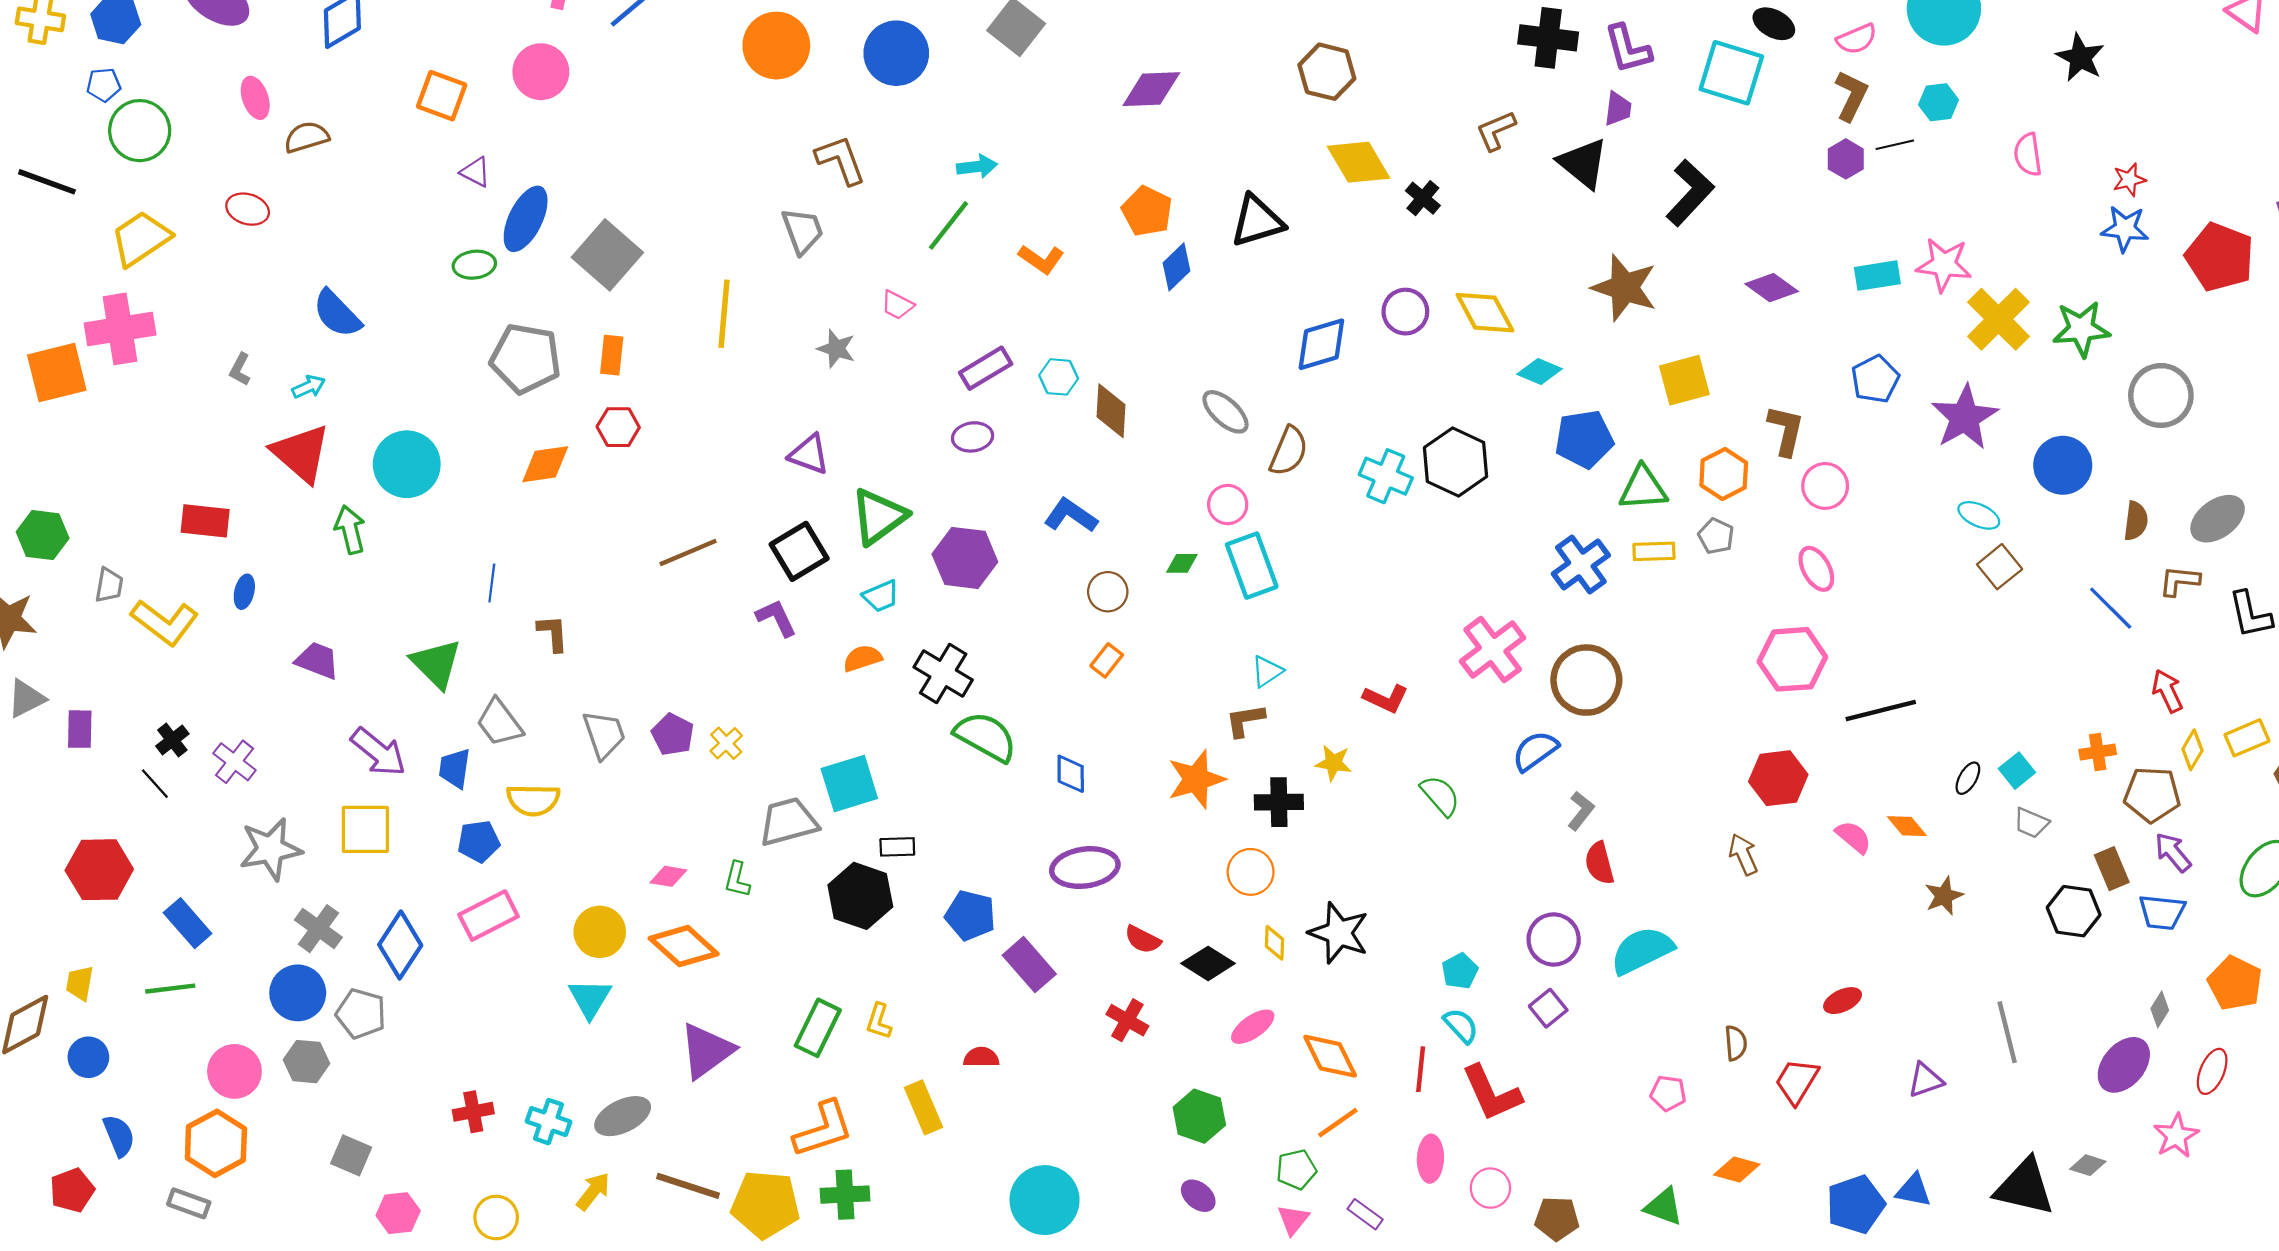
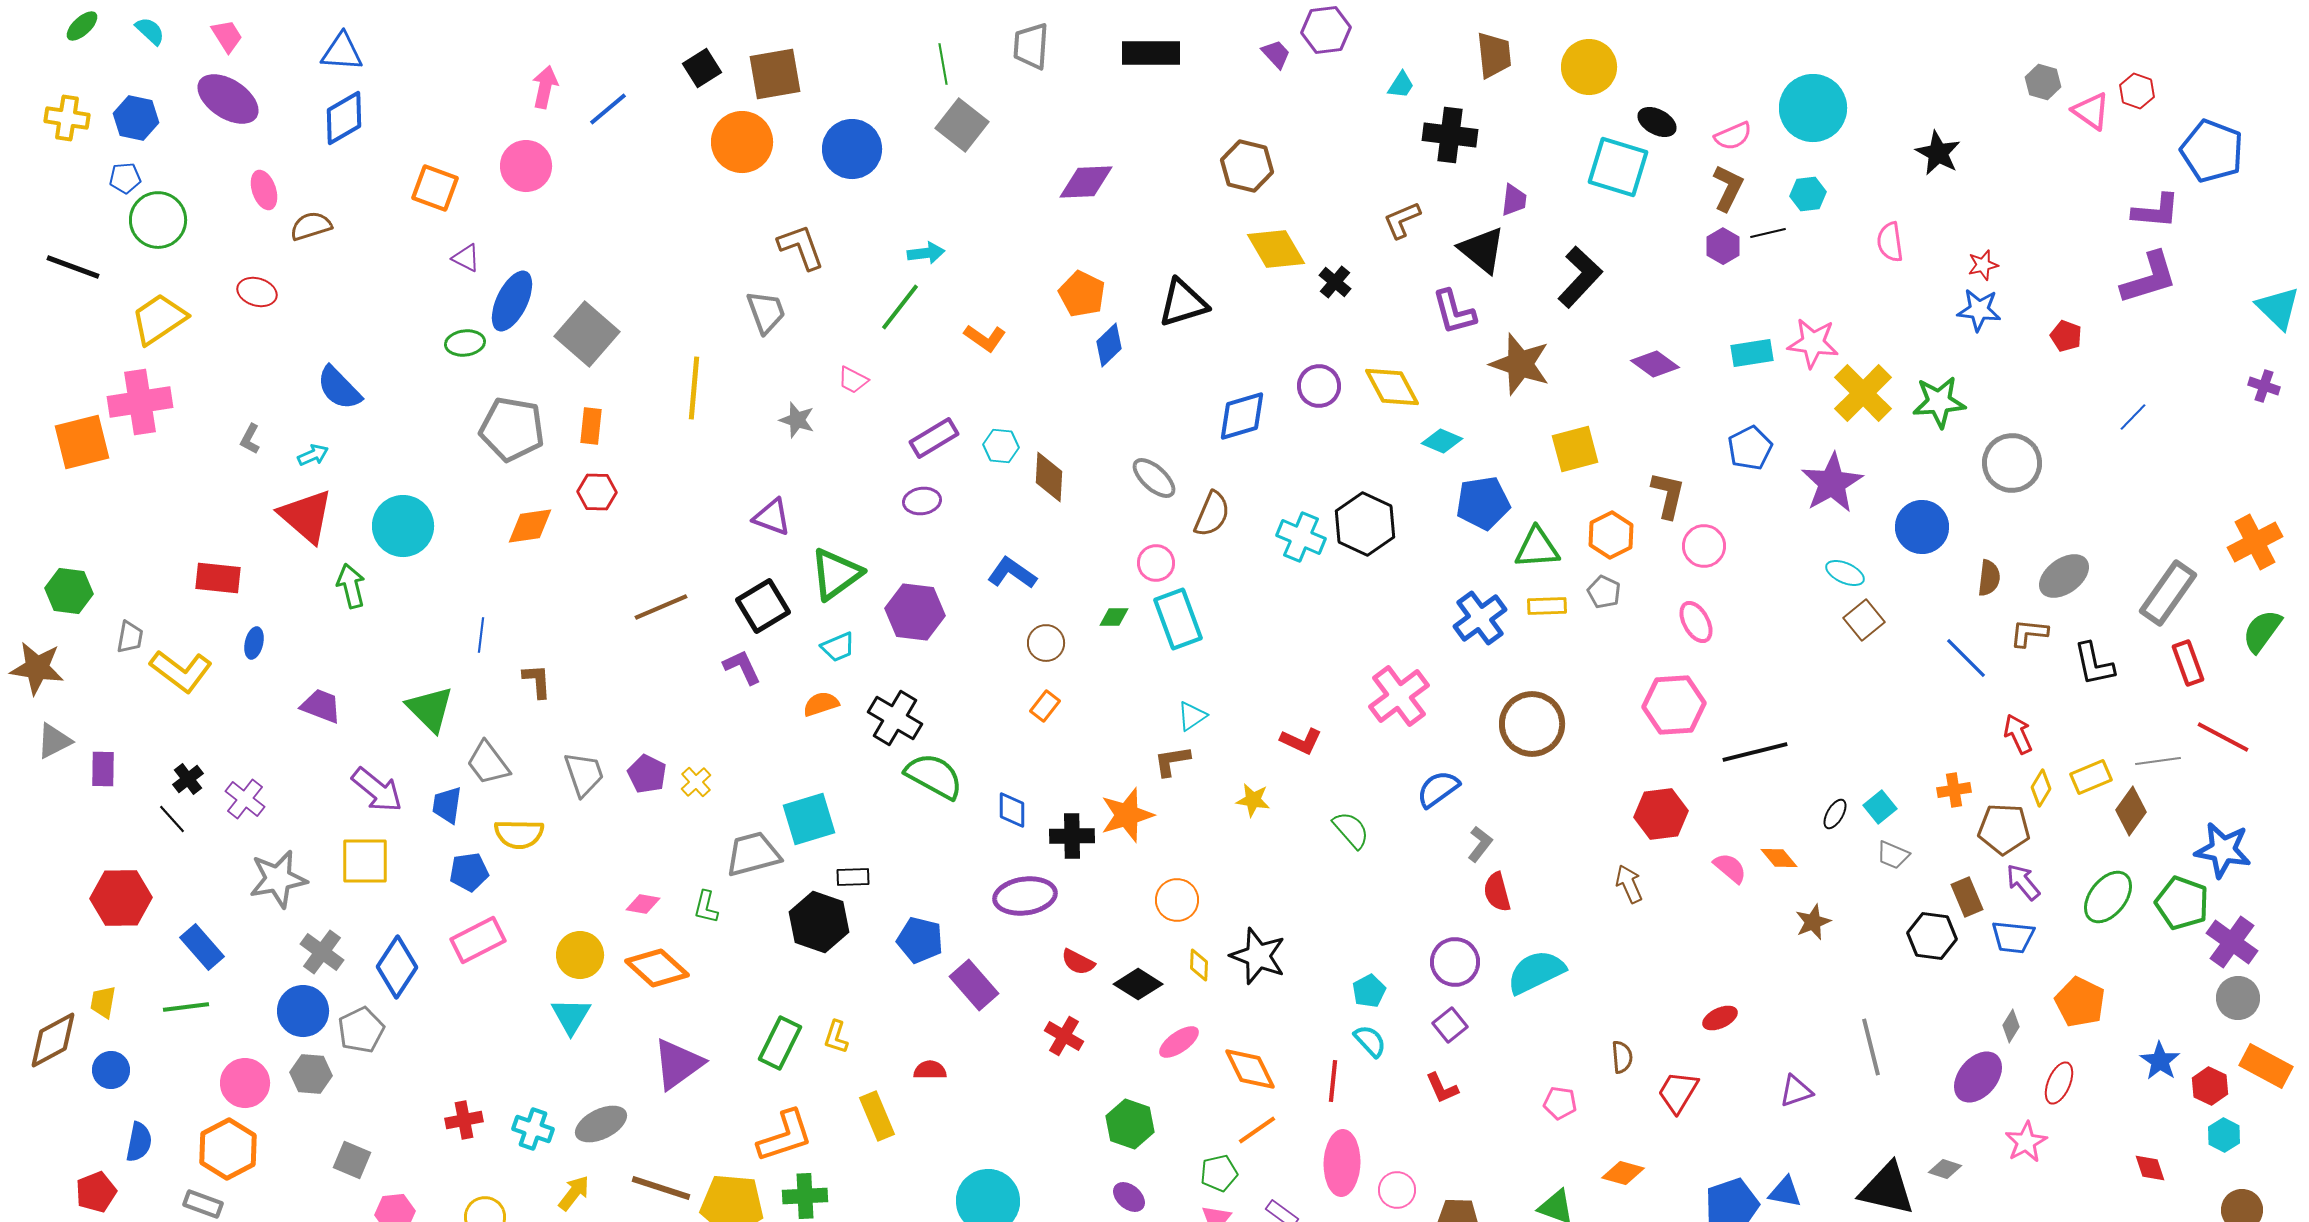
purple L-shape: (1628, 49) -> (1454, 312), moved
red pentagon: (2220, 257) -> (2066, 336), size x0.5
brown circle: (1586, 680) -> (1532, 724), moved
black cross: (1279, 802) -> (1072, 836), moved
gray pentagon: (361, 1014) -> (361, 1030), turned 30
red L-shape: (1491, 1093) -> (1442, 1088), moved, size x0.6
blue semicircle: (119, 1136) -> (139, 1142), turned 33
pink ellipse: (1430, 1159) -> (1342, 1163), size x1.5

